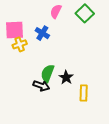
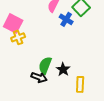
pink square: (14, 30) -> (13, 23), turned 30
blue cross: (42, 33) -> (66, 19), moved

